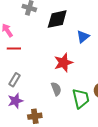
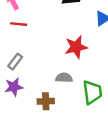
gray semicircle: (56, 89) -> (64, 78), turned -72
brown cross: (35, 116) -> (46, 101), moved

